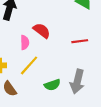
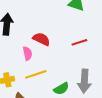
yellow line: (29, 65) -> (36, 74), turned 40

